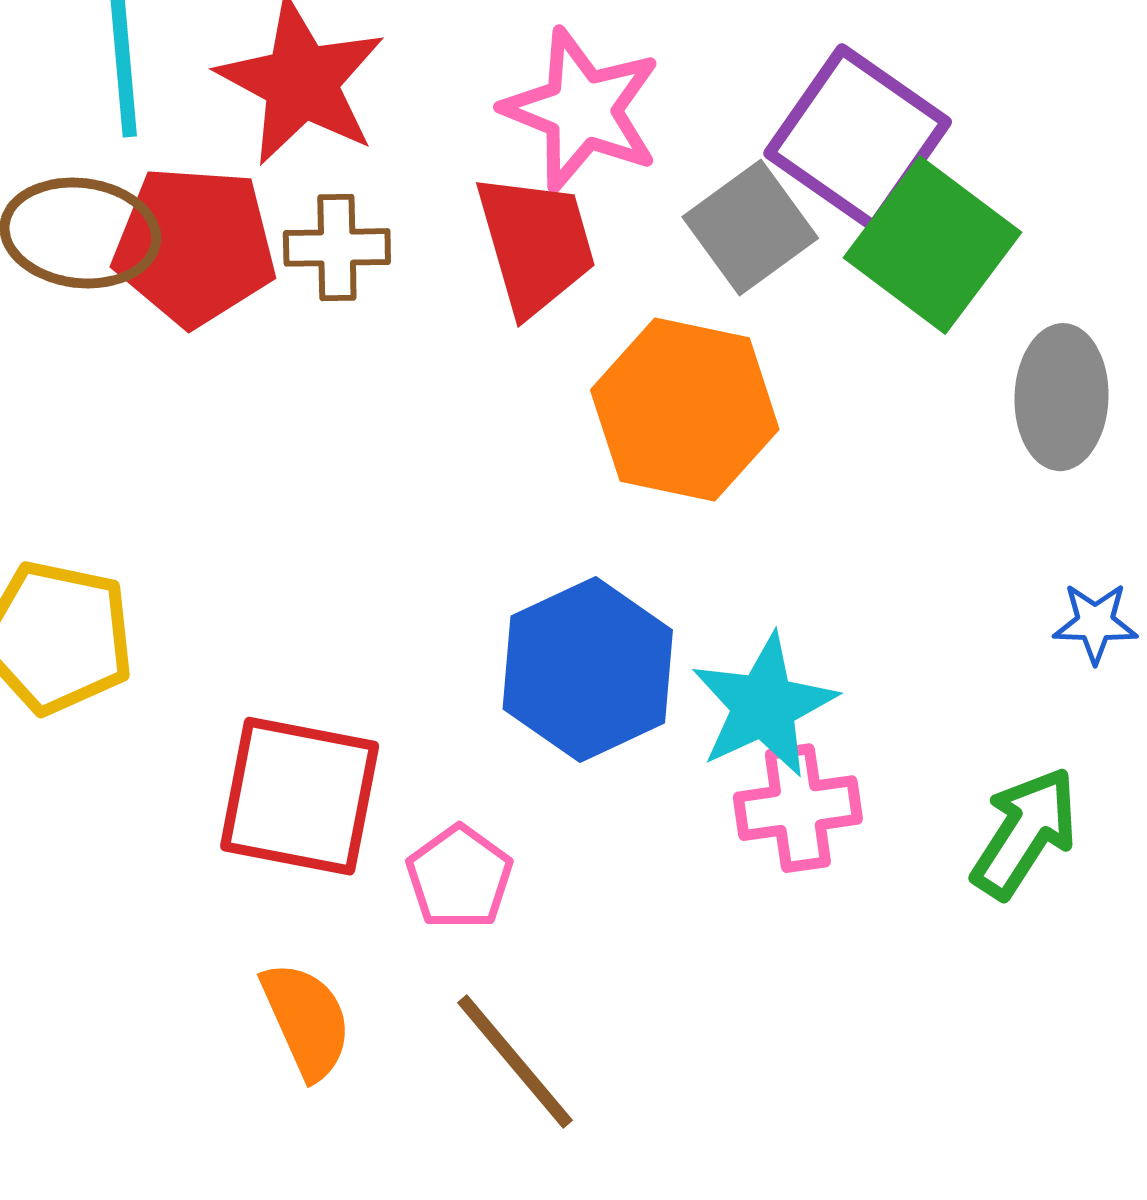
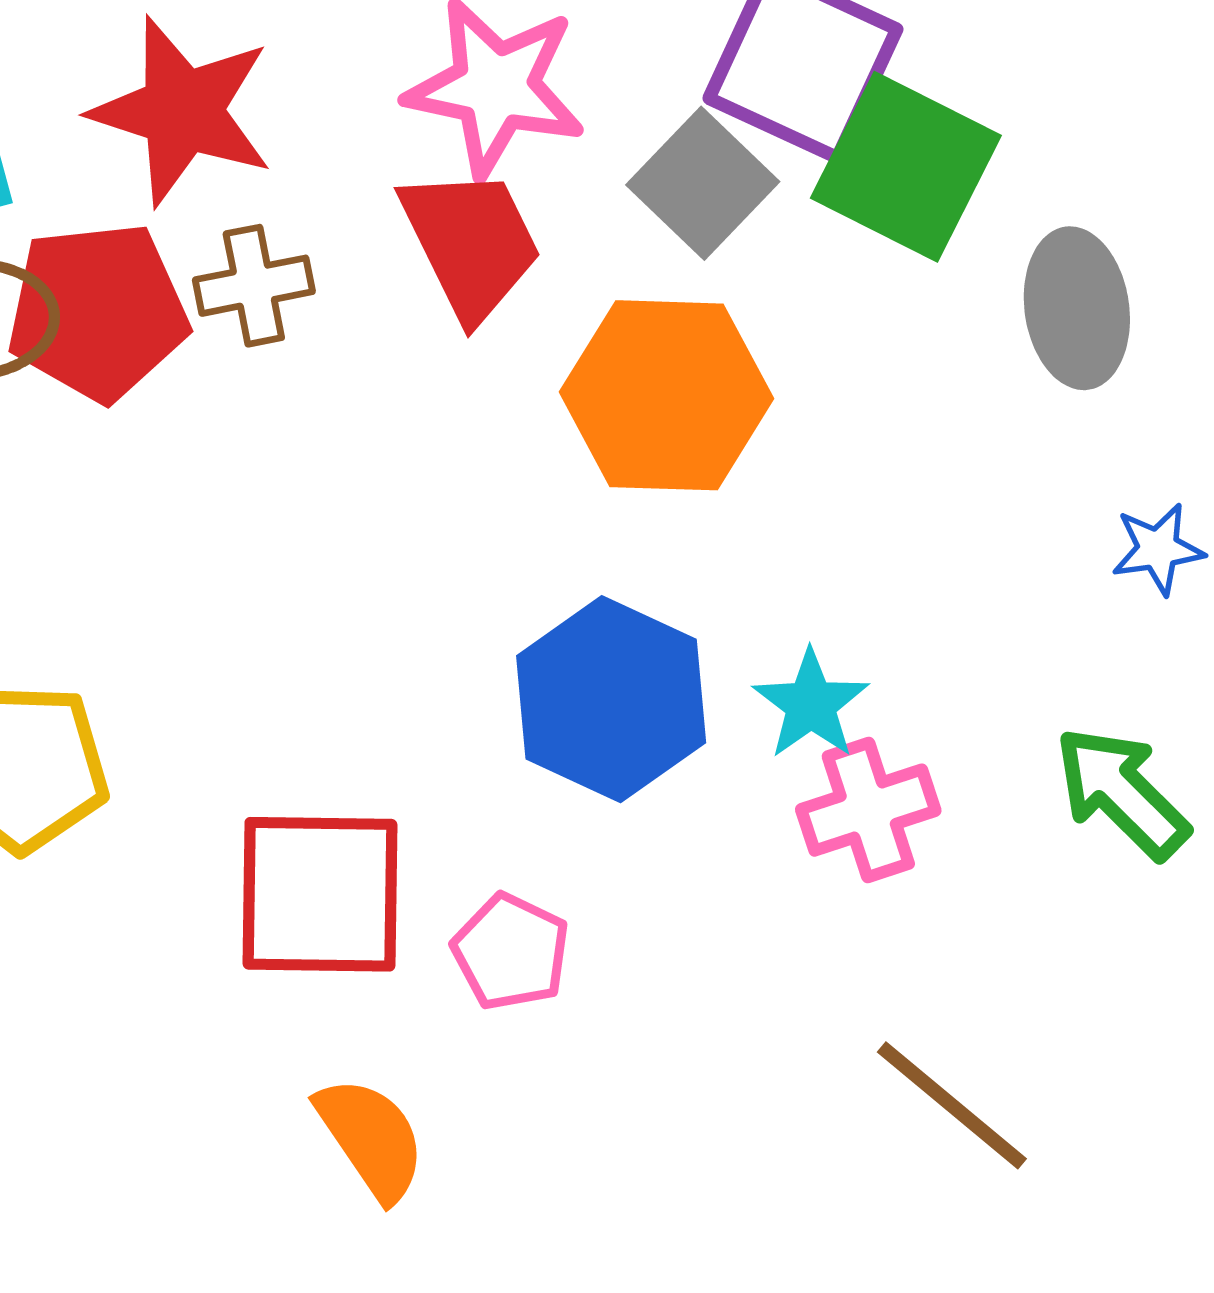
cyan star: (764, 706) -> (811, 704), size x0.7
green arrow: (1025, 833) -> (1122, 793), turned -68
brown line: (515, 1061) -> (952, 1105), moved

